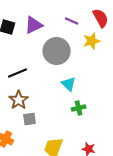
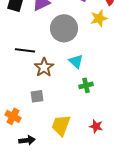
black line: (18, 73) -> (25, 50), turned 30
brown star: (19, 100) -> (44, 67), moved

